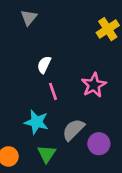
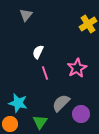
cyan star: (36, 122) -> (18, 103), moved

